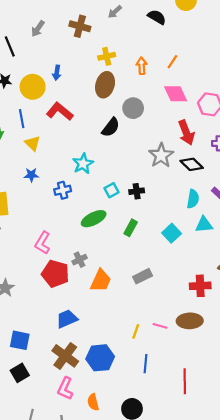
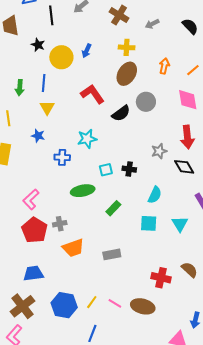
gray arrow: (115, 12) -> (152, 24), moved
yellow cross: (107, 56) -> (127, 47), moved
red L-shape: (60, 111) -> (93, 94), moved
gray star: (161, 155) -> (159, 151), size x0.7
black cross: (137, 191) -> (129, 169), moved
cyan semicircle: (193, 199) -> (155, 195), moved
cyan triangle: (204, 225) -> (180, 224), turned 48
cyan square: (172, 233) -> (149, 223), turned 30
orange trapezoid: (101, 281) -> (73, 248), turned 30
blue hexagon: (100, 358) -> (64, 305), moved

